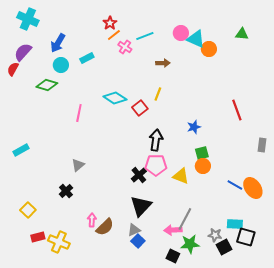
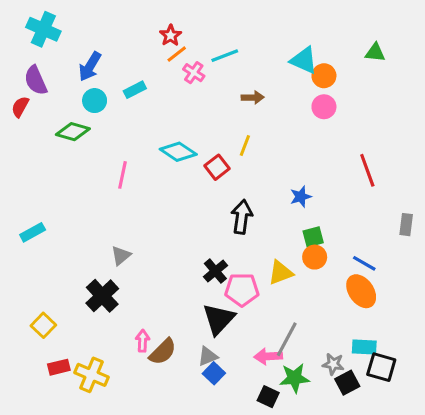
pink circle: (181, 33) -> (324, 107), moved
purple semicircle: (23, 52) -> (36, 80), turned -66
pink pentagon: (156, 165) -> (242, 290), moved
yellow triangle: (181, 176) -> (281, 273), turned -42
blue line: (235, 185) -> (364, 263), moved
orange ellipse: (253, 188) -> (361, 291), moved
black cross: (66, 191) -> (102, 296), size x1.5

